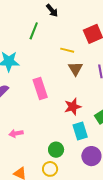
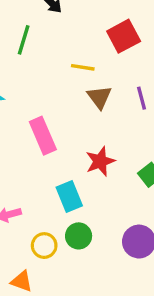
cyan rectangle: (80, 131) -> (69, 196), moved
yellow circle: (50, 169) -> (44, 246), moved

